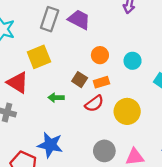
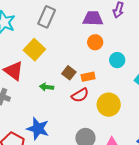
purple trapezoid: (79, 20) -> (93, 18), moved, turned -30
orange circle: (100, 55) -> (95, 42), moved
yellow square: (39, 57) -> (34, 50), turned -30

